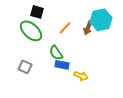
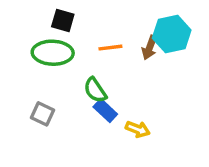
orange line: (65, 28) -> (110, 48), turned 40
green ellipse: (31, 31) -> (53, 53), turned -40
blue rectangle: (62, 65) -> (105, 111), turned 32

